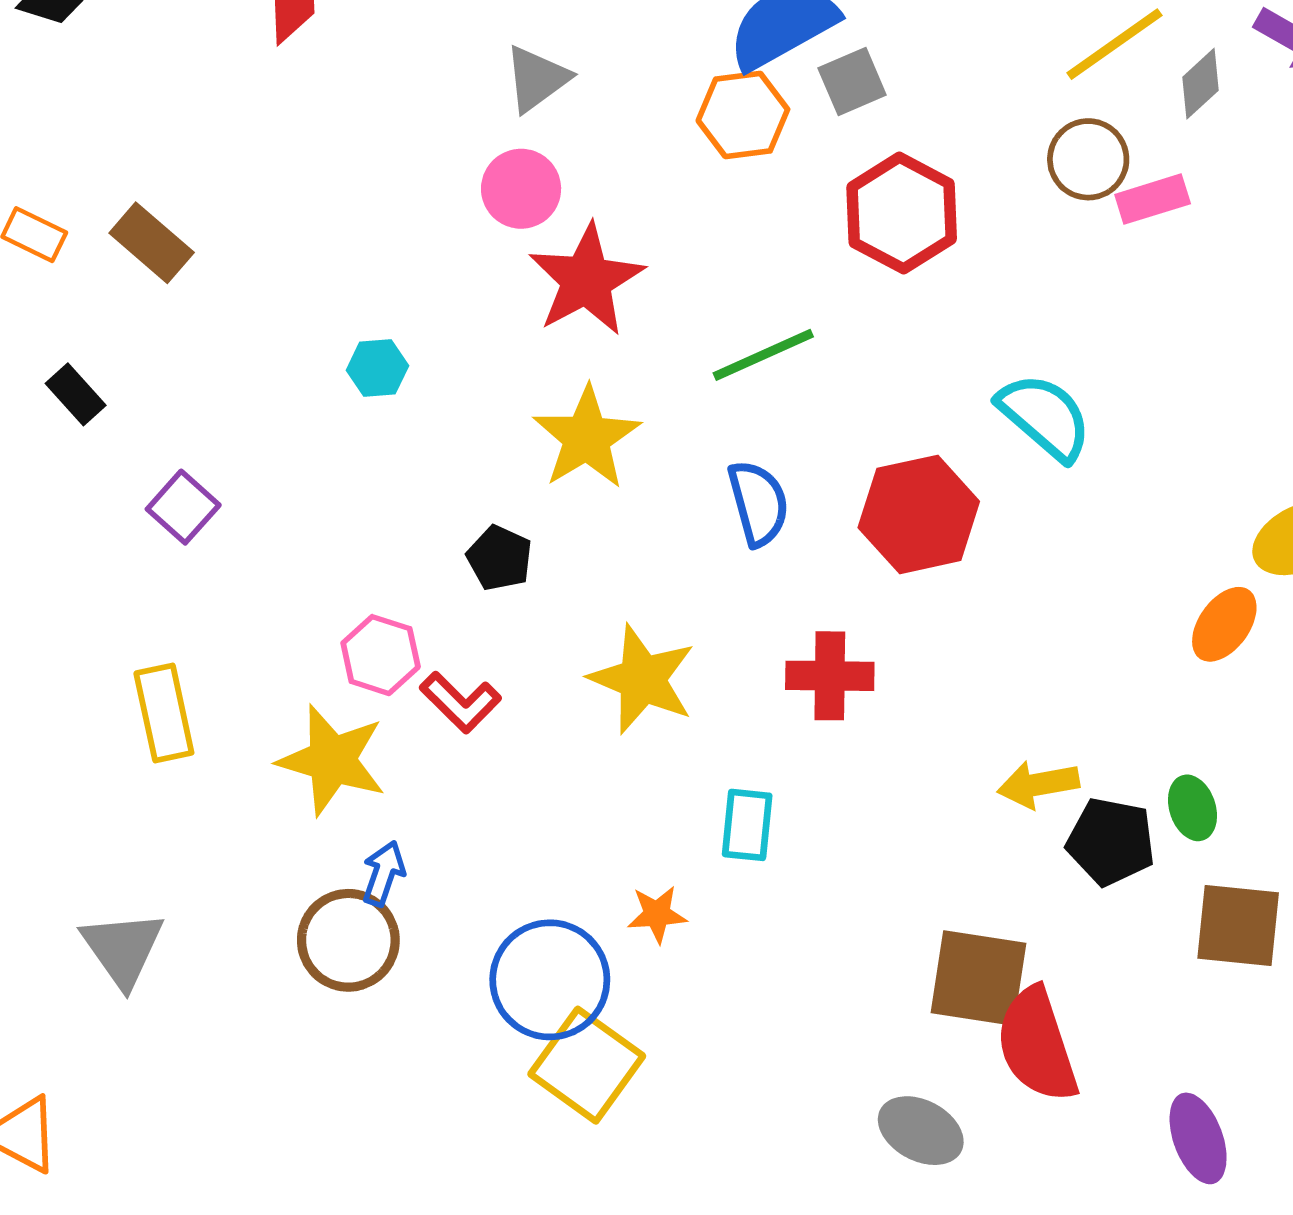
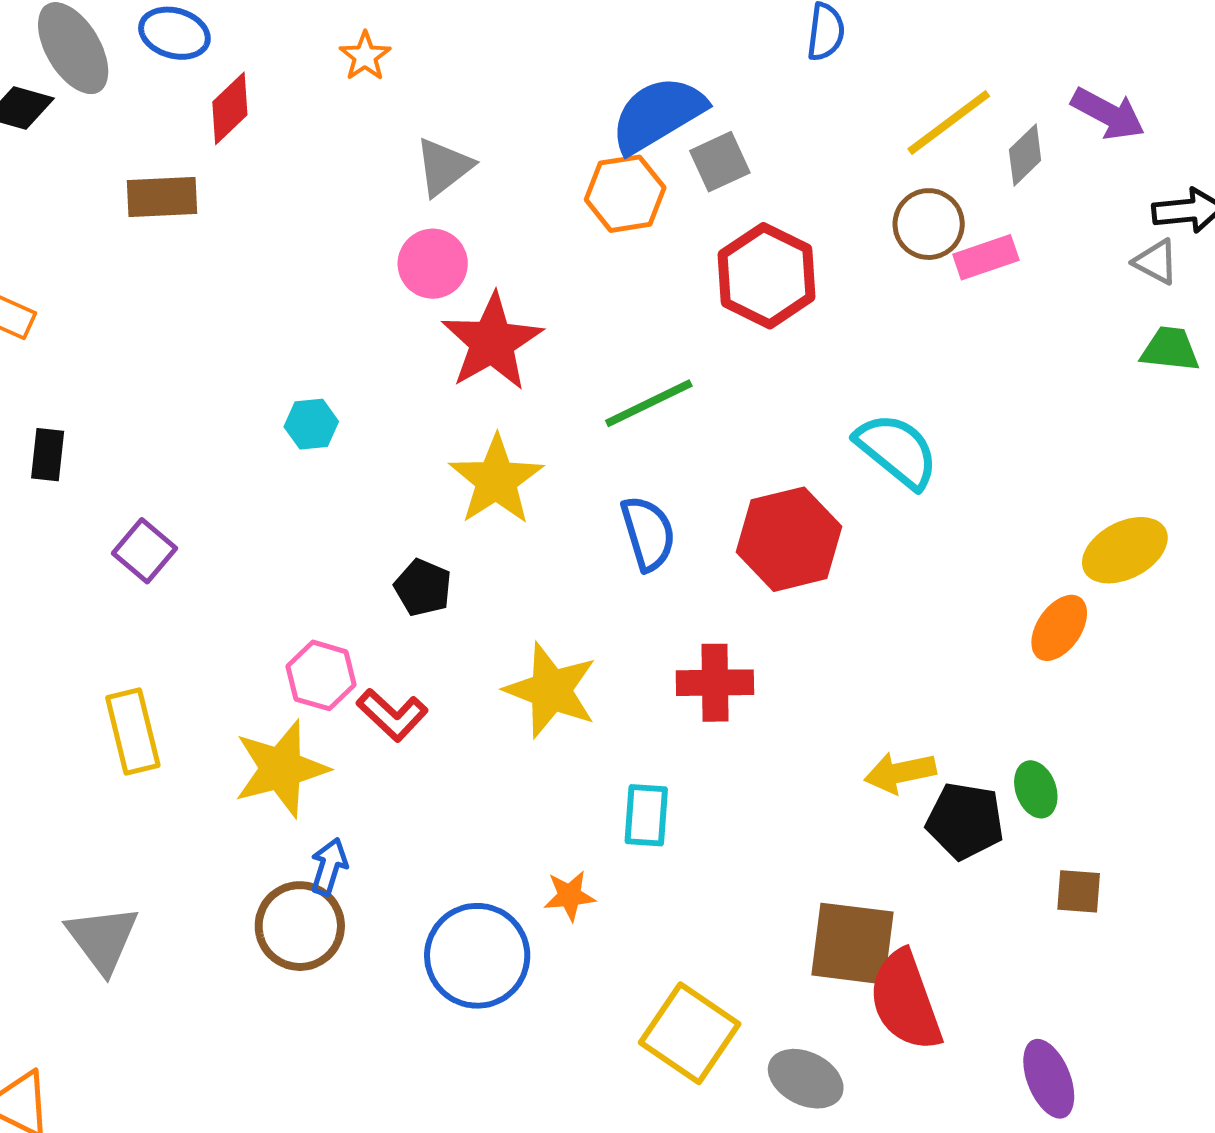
brown rectangle: (152, 243) -> (162, 197), moved, turned -42
black rectangle: (76, 394) -> (48, 455), turned 50
yellow star: (332, 760) -> (281, 769), turned -30
brown square: (1238, 926) -> (1079, 891), size x0.6
yellow square: (587, 1065) -> (690, 1033), moved

